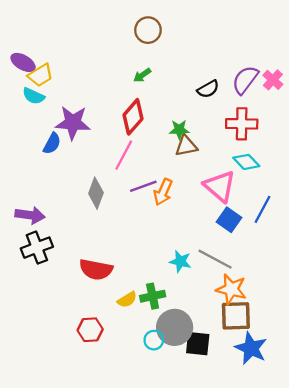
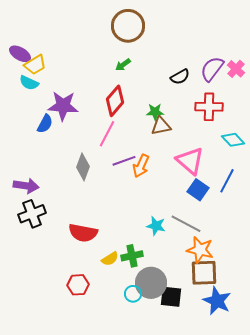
brown circle: (148, 30) -> (128, 26), size x1.4
cyan diamond: (246, 162) -> (233, 140), moved

